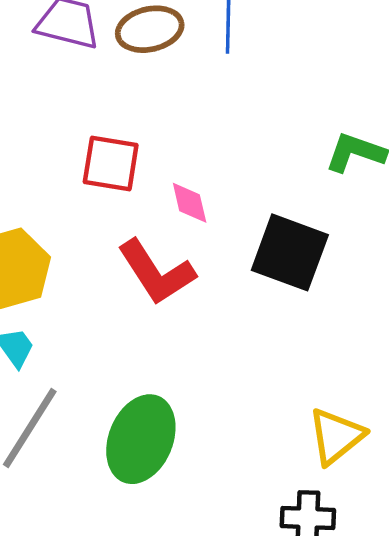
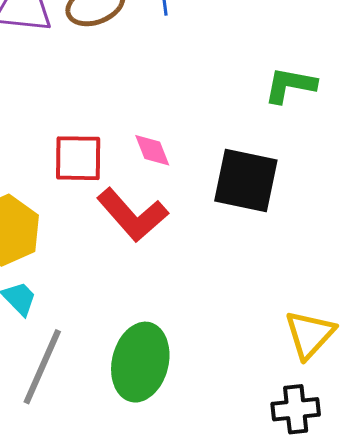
red square: (111, 163) -> (78, 158), moved

